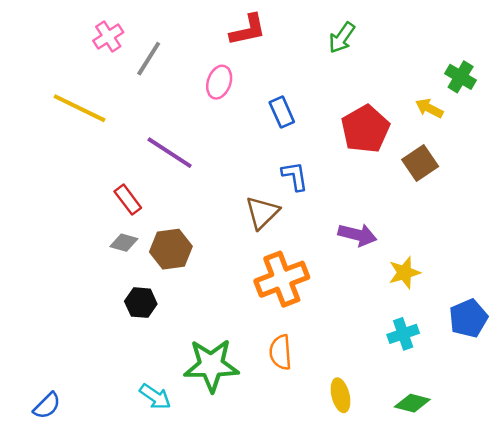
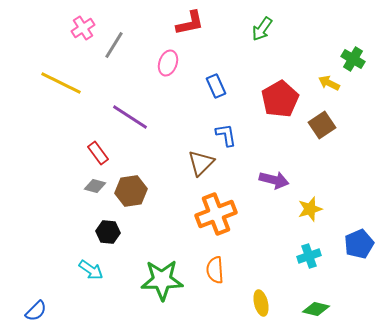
cyan arrow: (155, 397) -> (91, 270), moved

